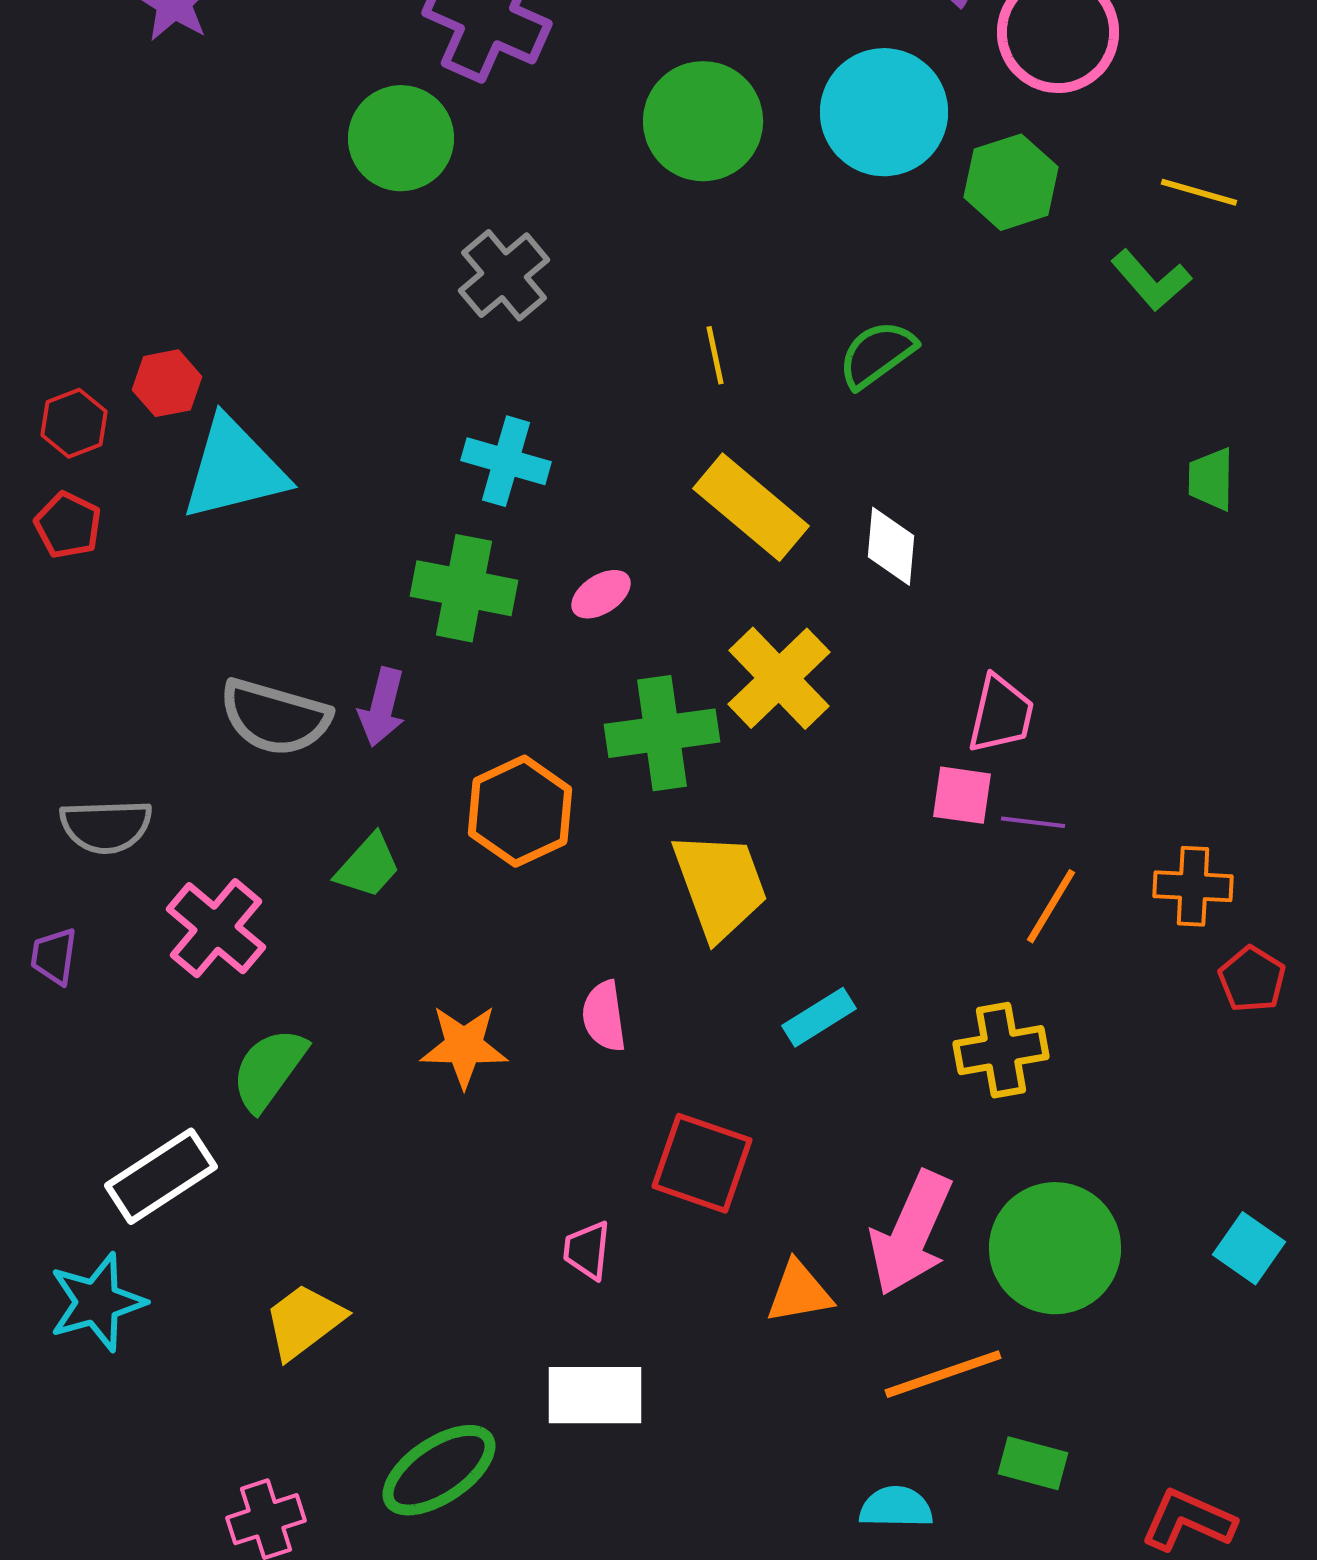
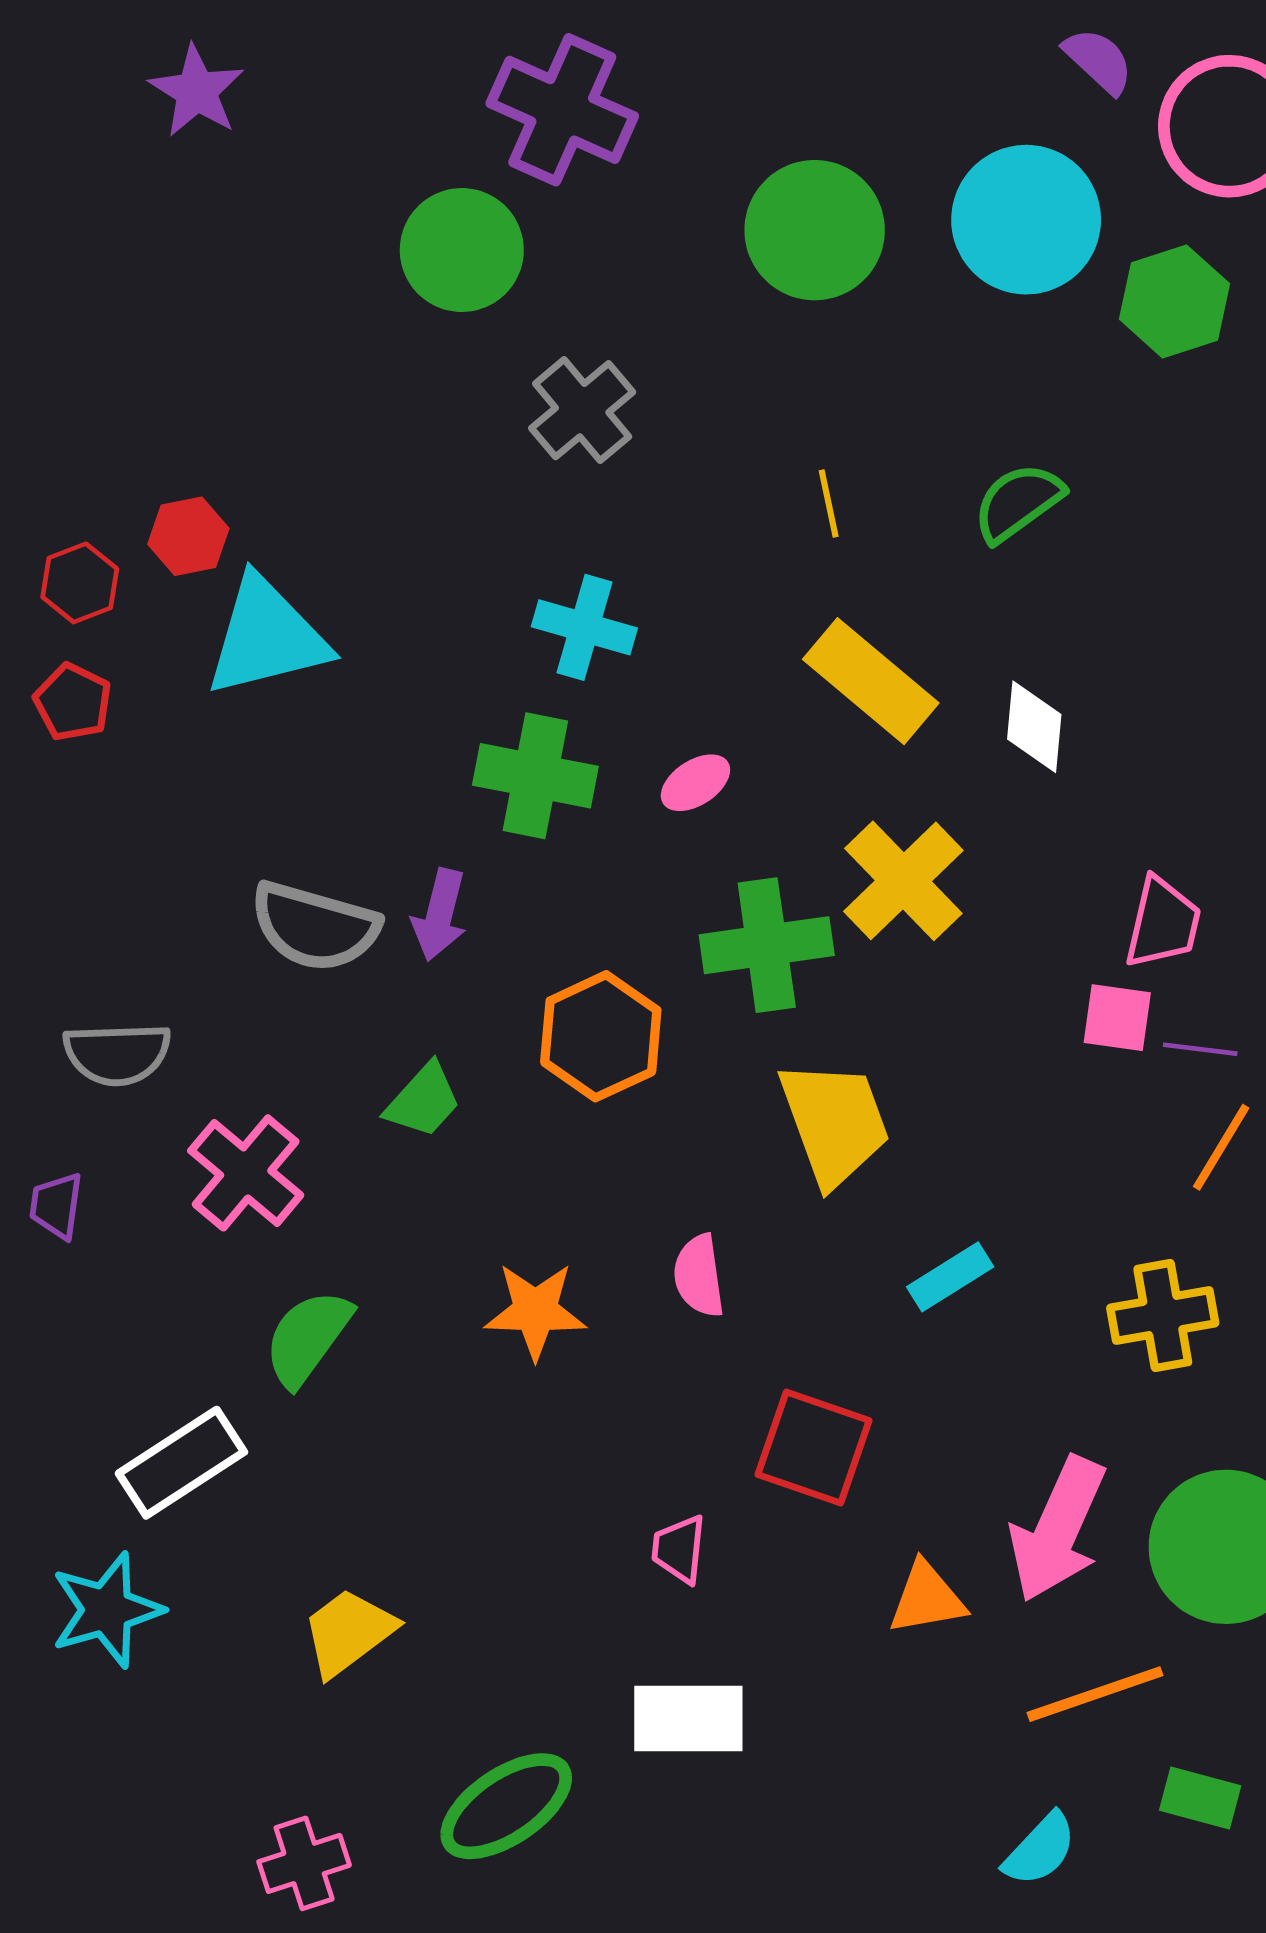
cyan semicircle: (896, 1507) -> (1040, 1849), turned 132

